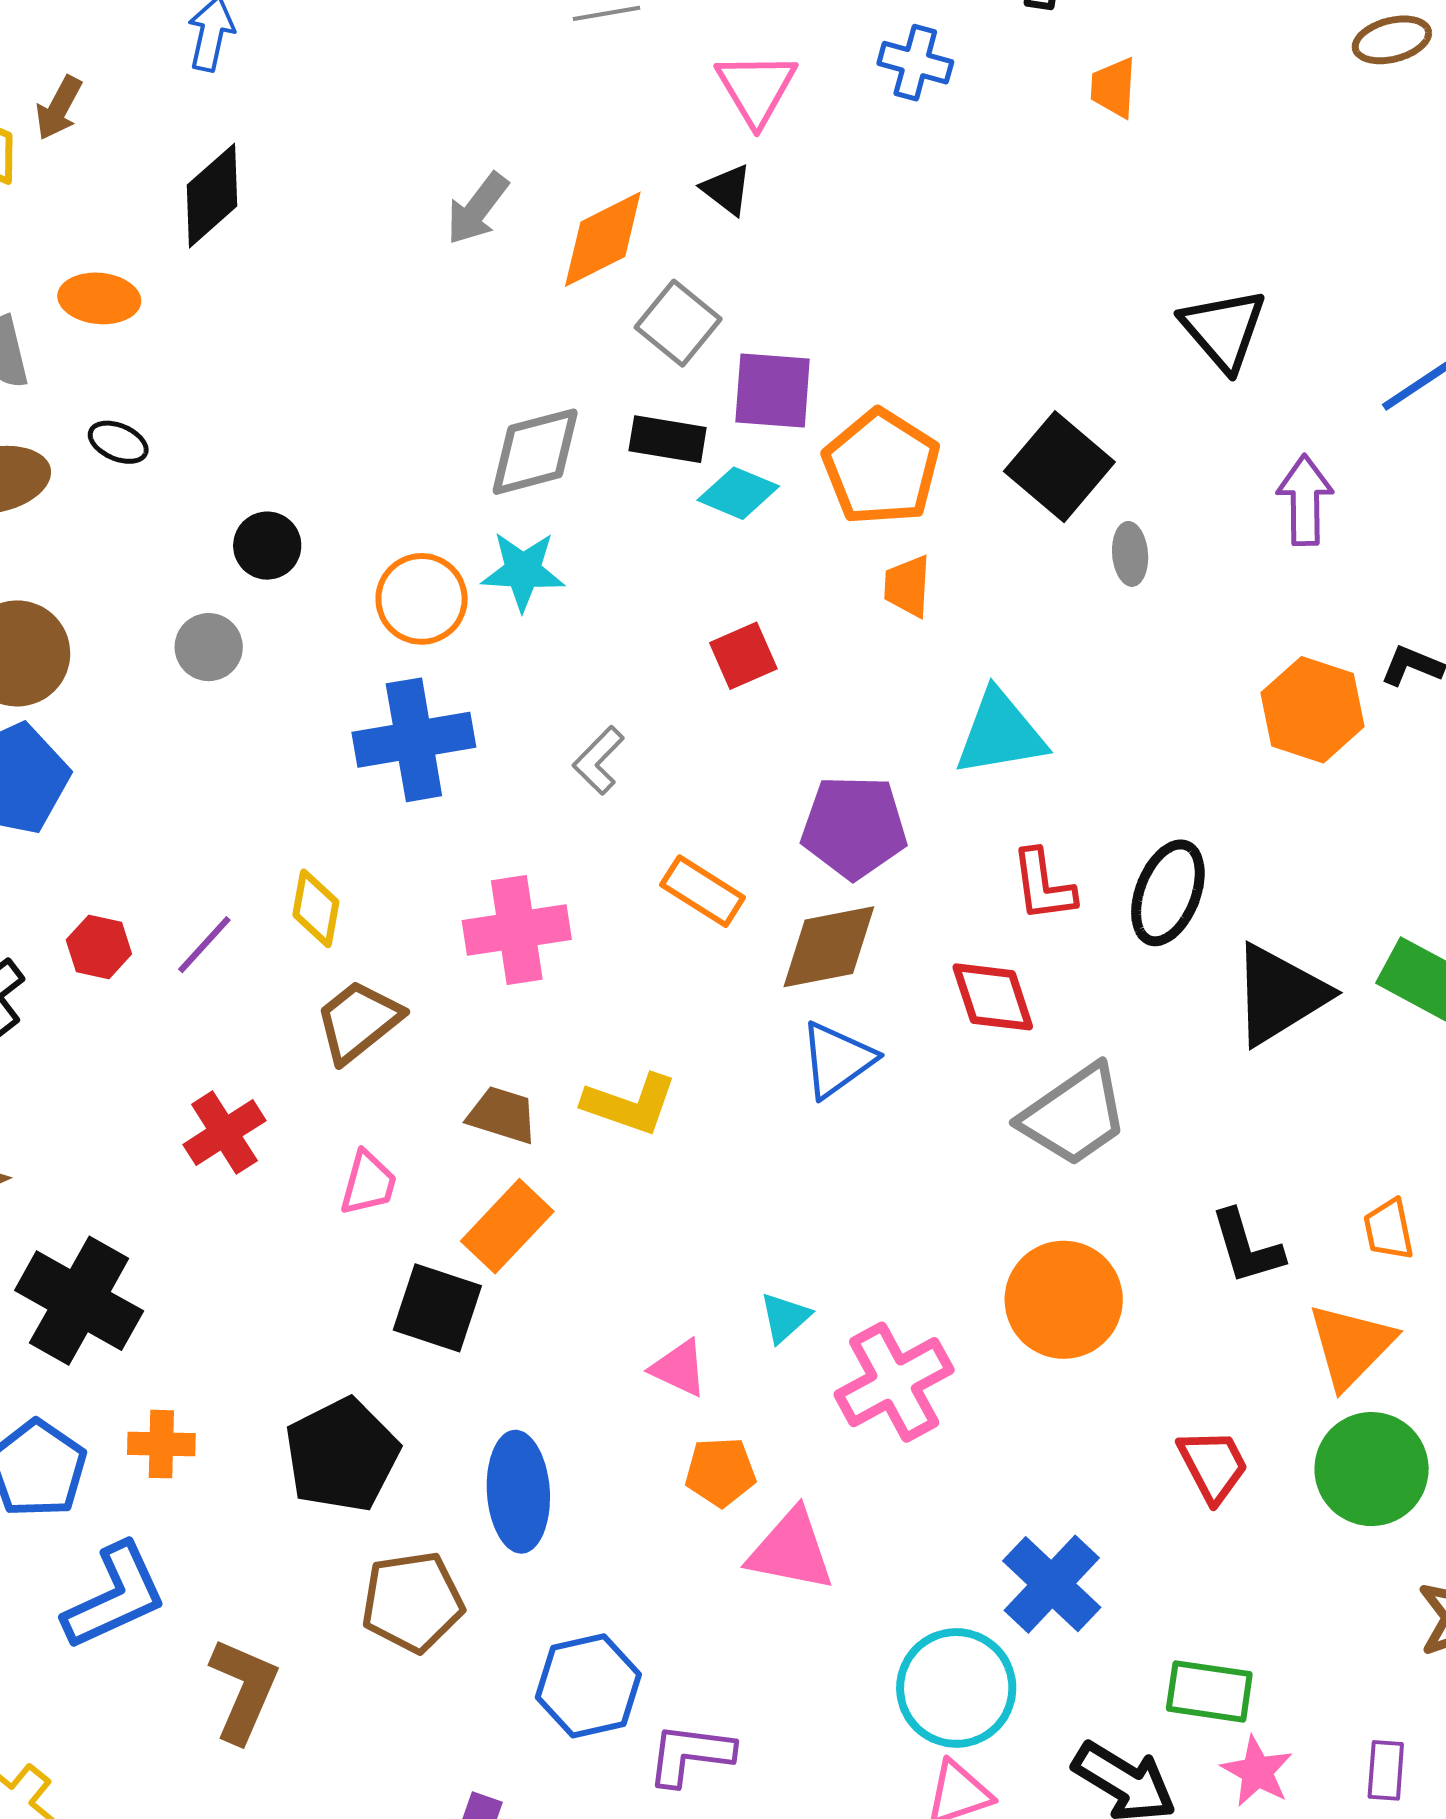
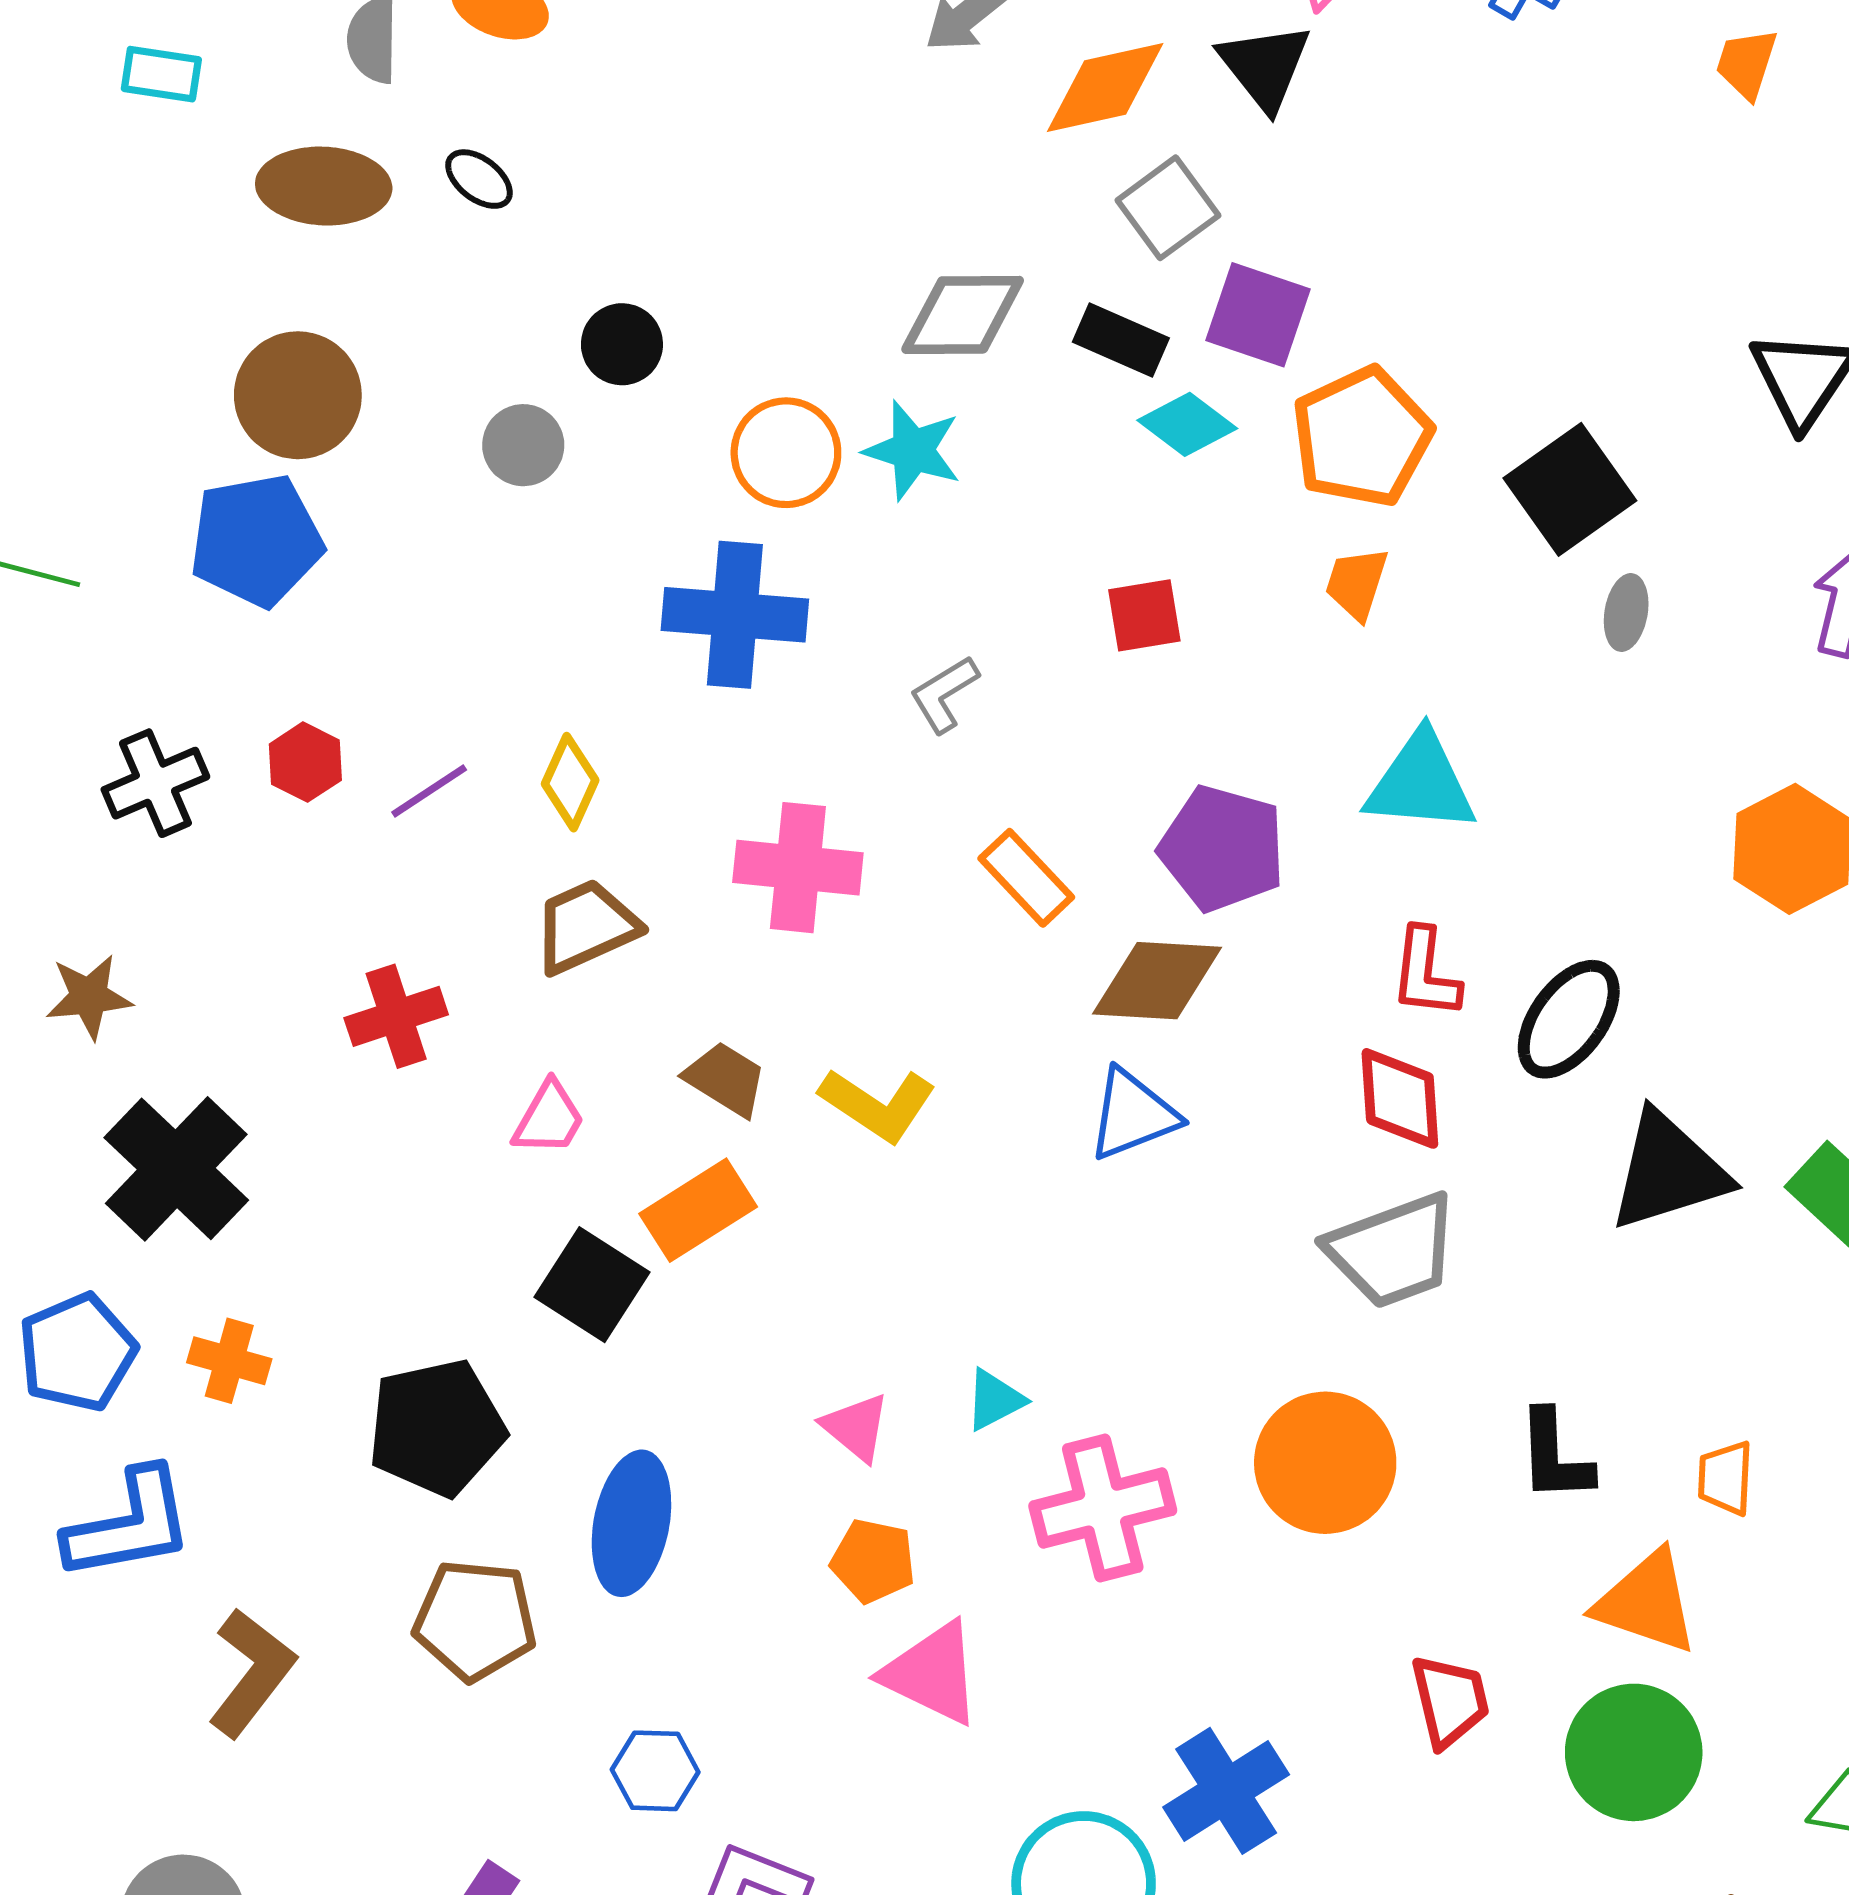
black triangle: (727, 189) -> (1265, 67), size x1.5
red diamond: (993, 997) -> (1400, 1098), moved
orange triangle: (1351, 1346) -> (1647, 1602), turned 50
blue hexagon: (588, 1686) -> (655, 1771), size x0.7

